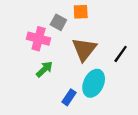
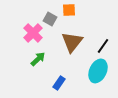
pink cross: (39, 39) -> (33, 33), turned 30
cyan ellipse: (94, 83) -> (98, 71), moved

